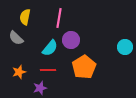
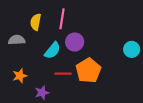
yellow semicircle: (25, 17) -> (36, 22), moved
gray semicircle: (16, 38) -> (17, 40), turned 133
red line: (48, 70) -> (63, 74), moved

